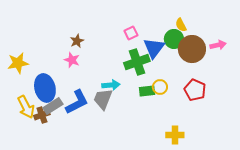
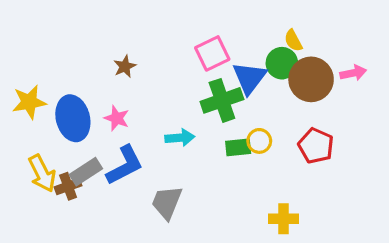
pink square: (131, 33) -> (212, 53), size x1.5
pink star: (72, 60) -> (117, 118), moved
blue ellipse: (45, 88) -> (73, 118), moved
gray trapezoid: (103, 99) -> (167, 203), moved

